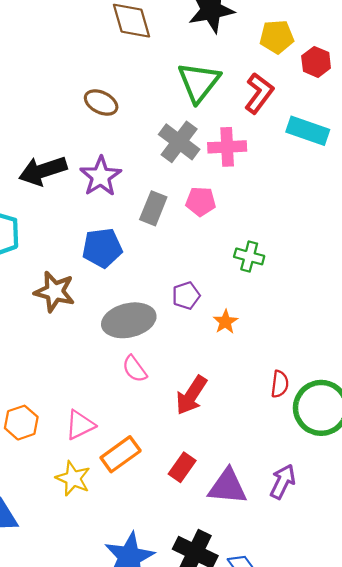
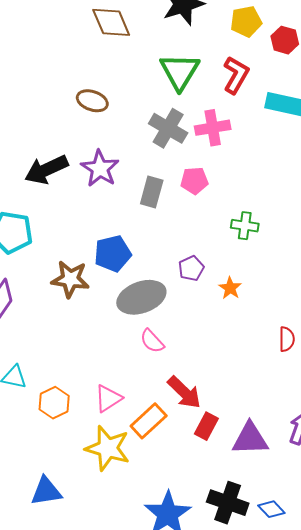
blue pentagon: (102, 248) -> (113, 254), moved
red arrow: (191, 395) -> (184, 392), moved, turned -72
yellow star: (73, 478) -> (108, 448), size x1.4

